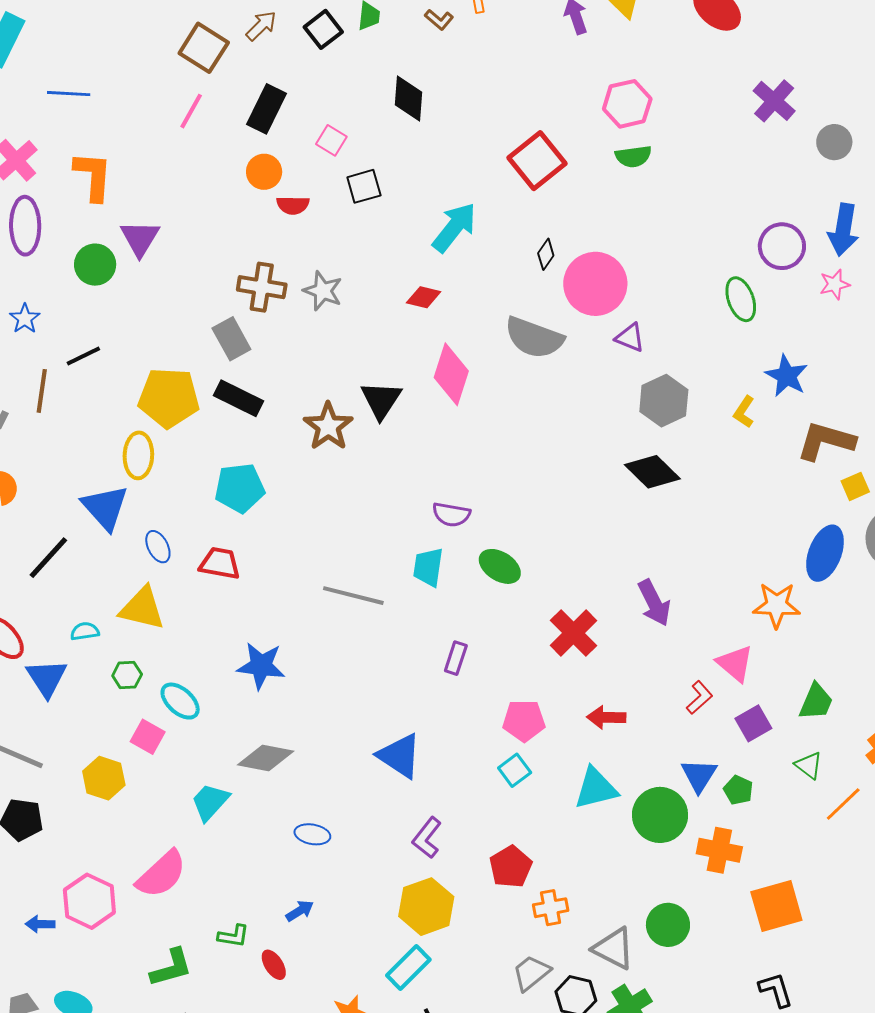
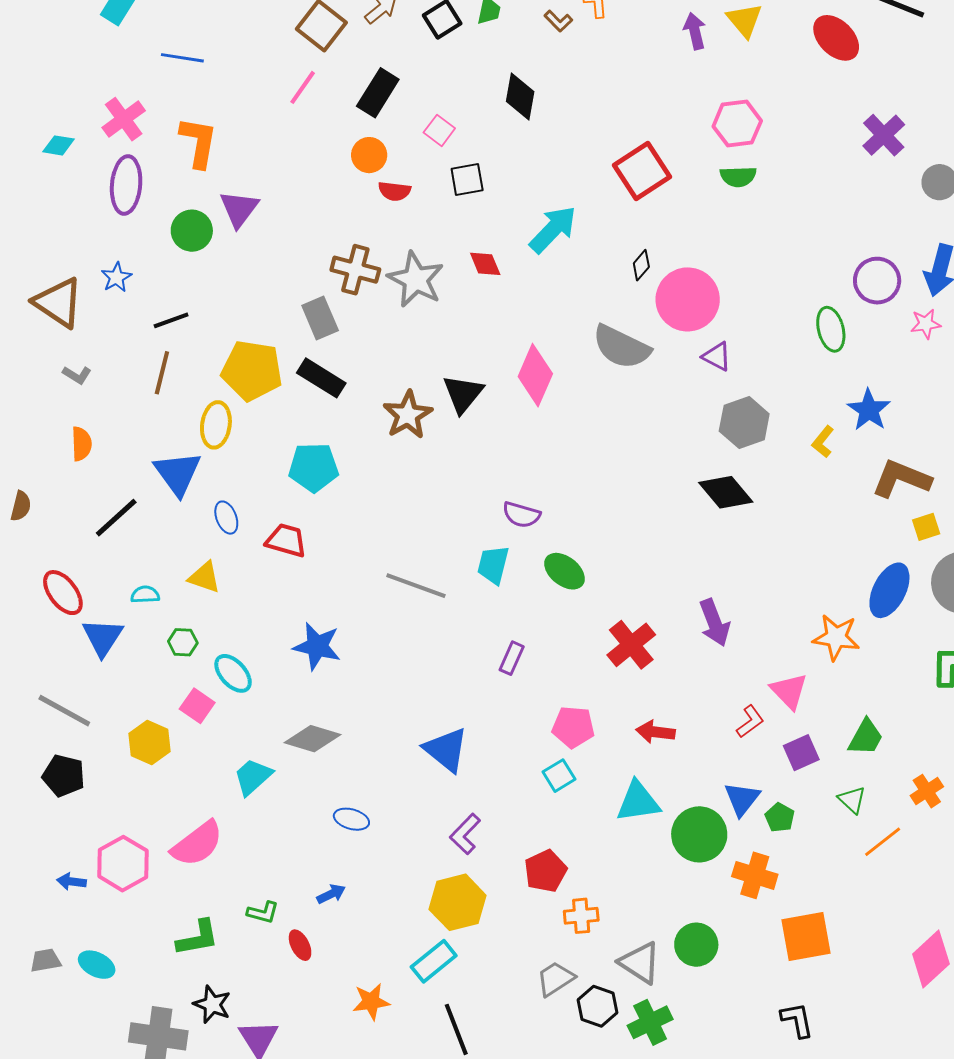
gray star: (323, 291) -> (416, 279), size x1.4
red diamond: (424, 297) -> (485, 264), moved, turned 48
brown line: (42, 391) -> (162, 373), moved
yellow triangle: (142, 608) -> (204, 577), size x0.7

